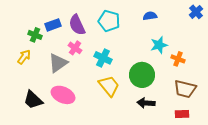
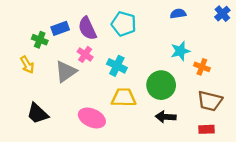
blue semicircle: (150, 16) -> (178, 14), moved
yellow arrow: (24, 57) -> (27, 65), turned 112
yellow trapezoid: (109, 86) -> (124, 98), turned -50
pink ellipse: (63, 95) -> (92, 118), moved

